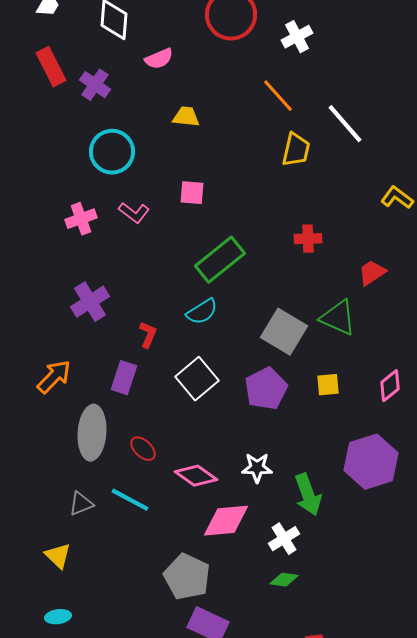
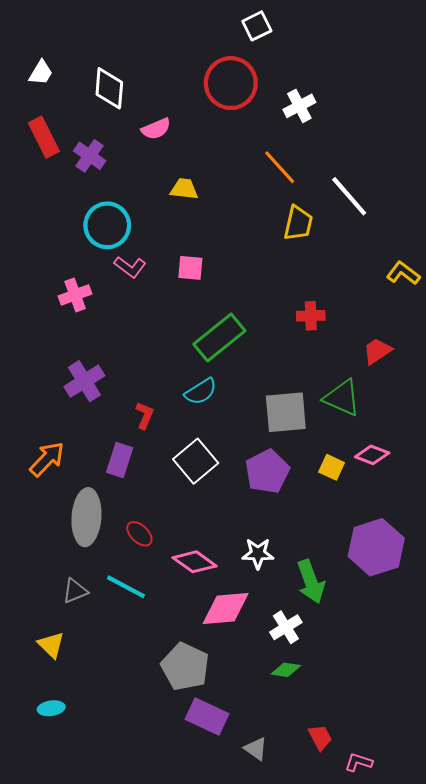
pink L-shape: (134, 213) -> (130, 267), moved
gray square: (284, 332) -> (286, 412), turned -36
yellow square: (328, 385) -> (332, 467), turned 30
pink diamond: (390, 386) -> (372, 455), moved, turned 60

